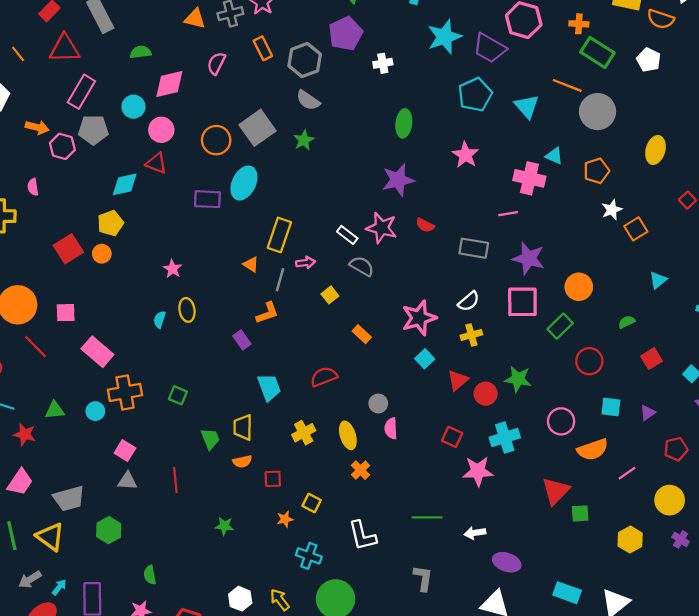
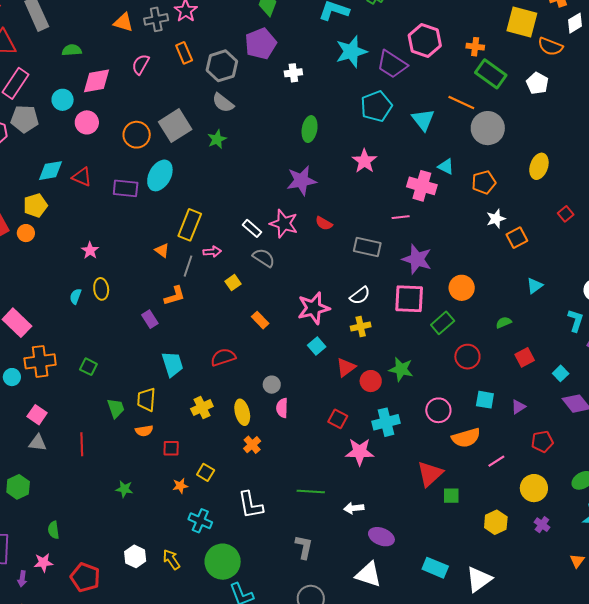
red triangle: (156, 163) -> (82, 177), moved

